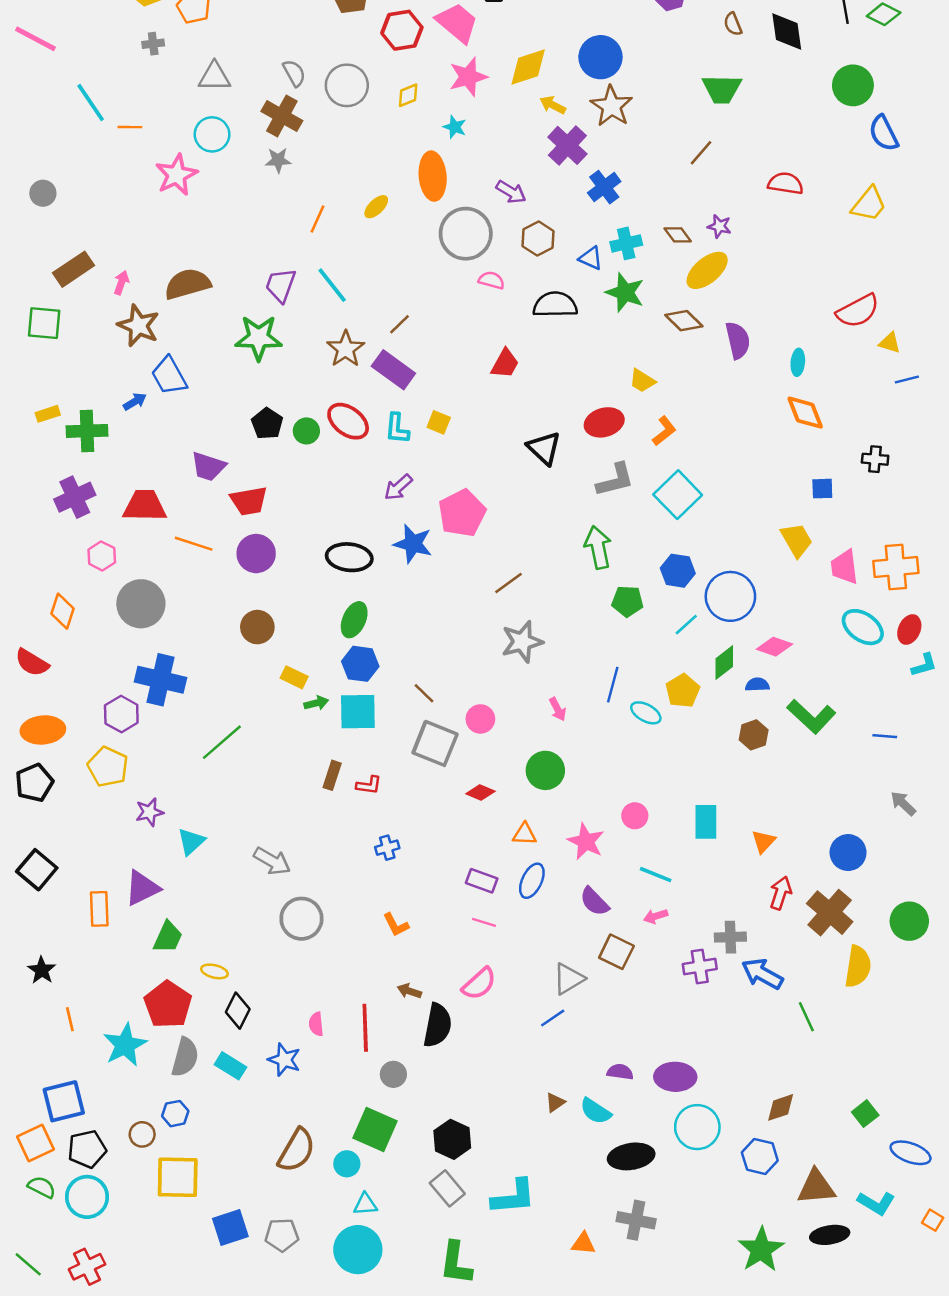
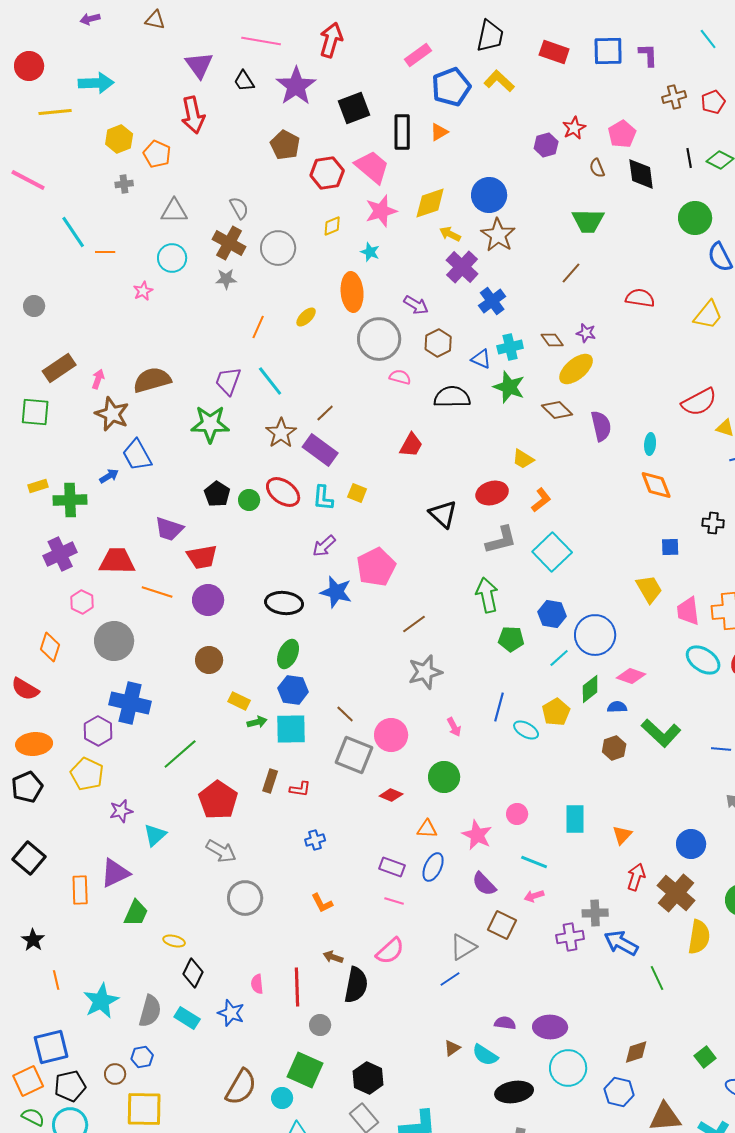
gray circle: (347, 85) -> (278, 248), moved
pink star: (176, 175) -> (143, 291), size x0.6
pink circle: (480, 719) -> (391, 735), size x1.4
red pentagon: (168, 1004) -> (218, 800), moved

